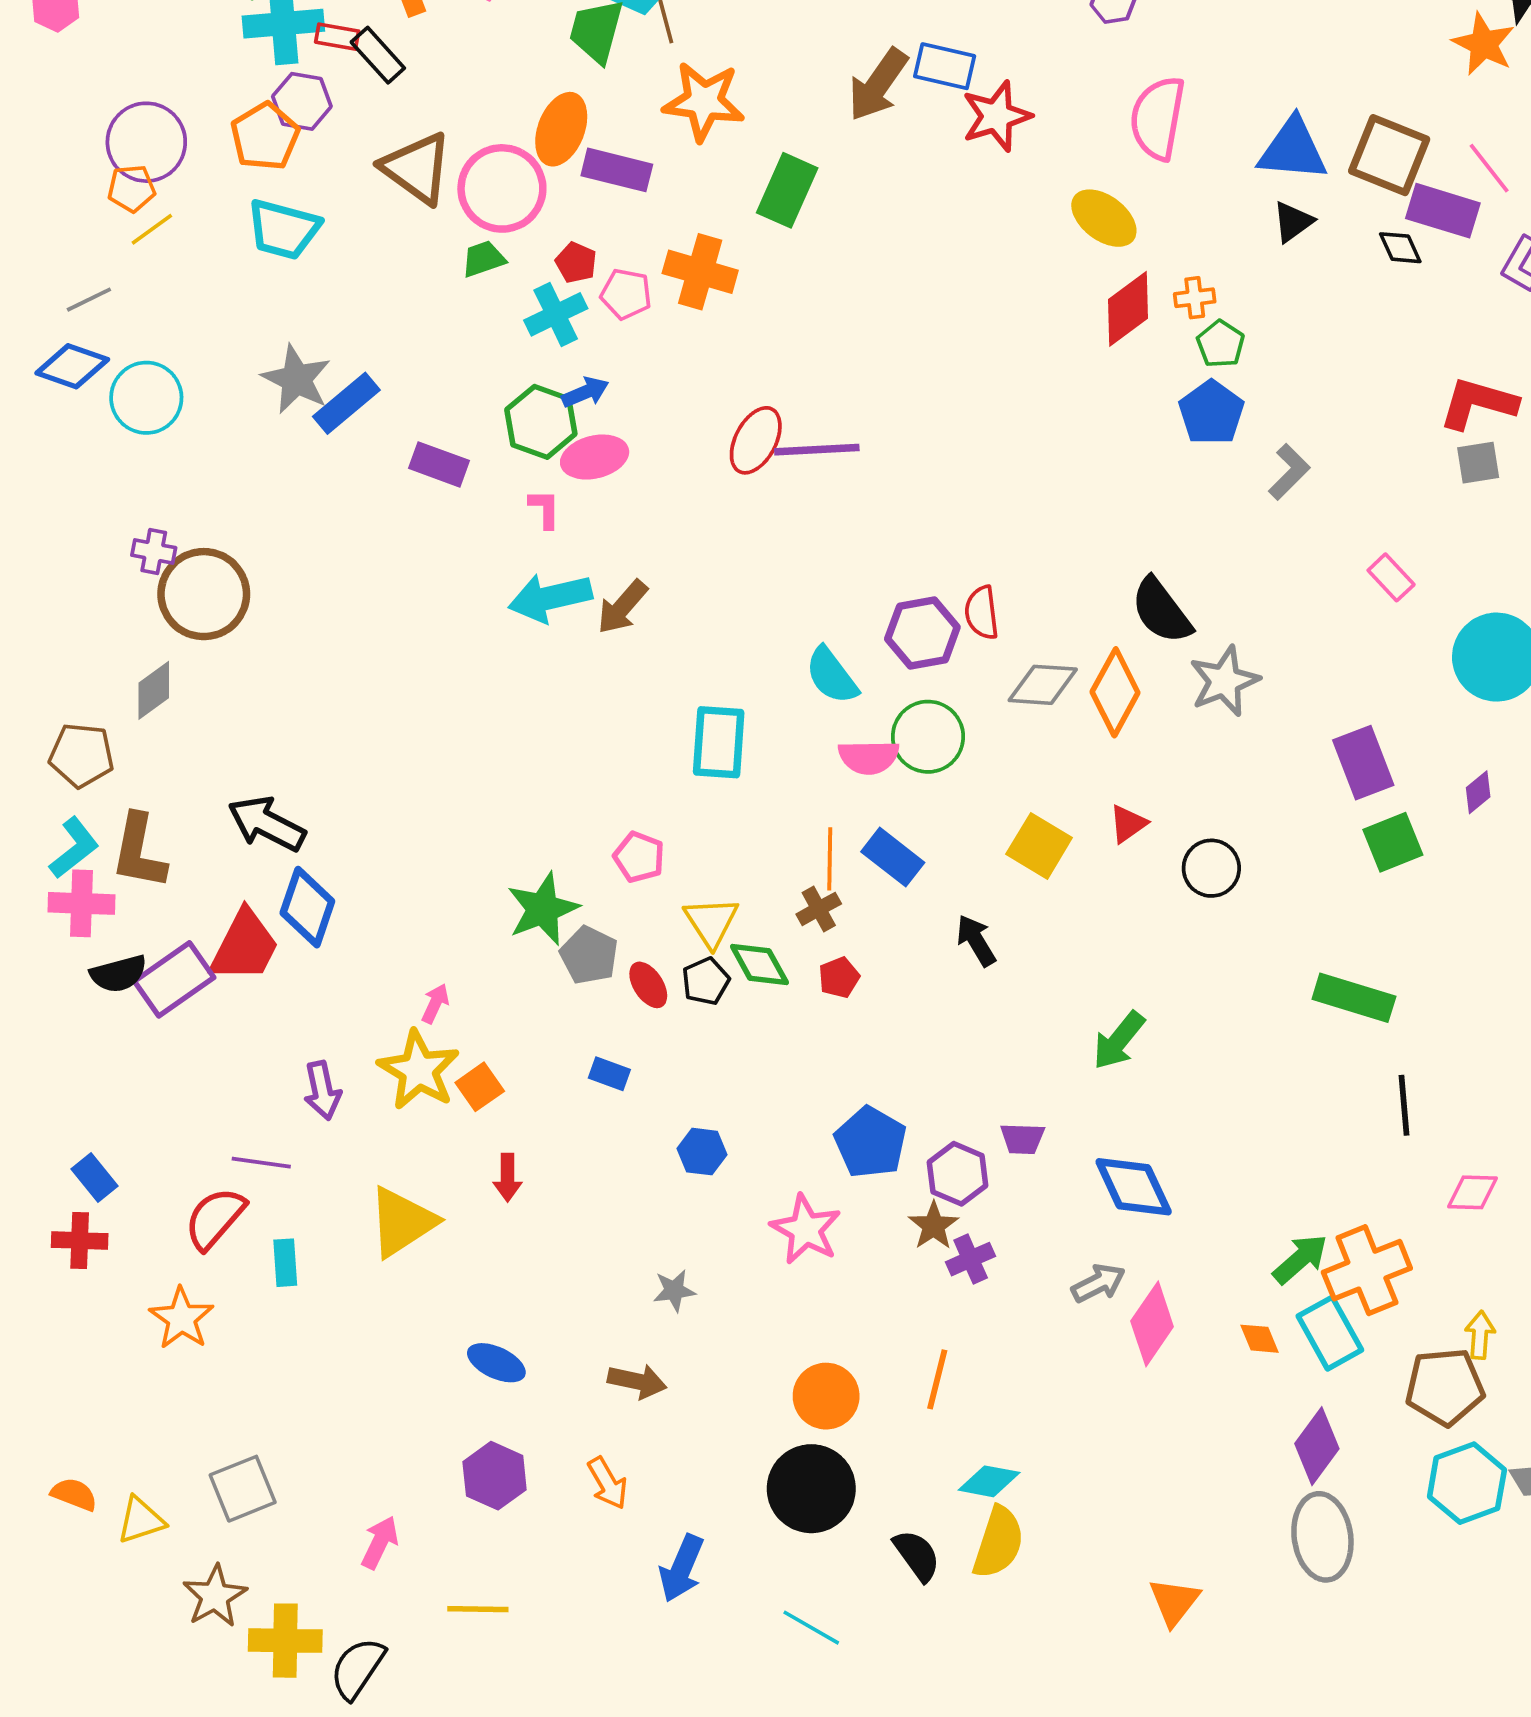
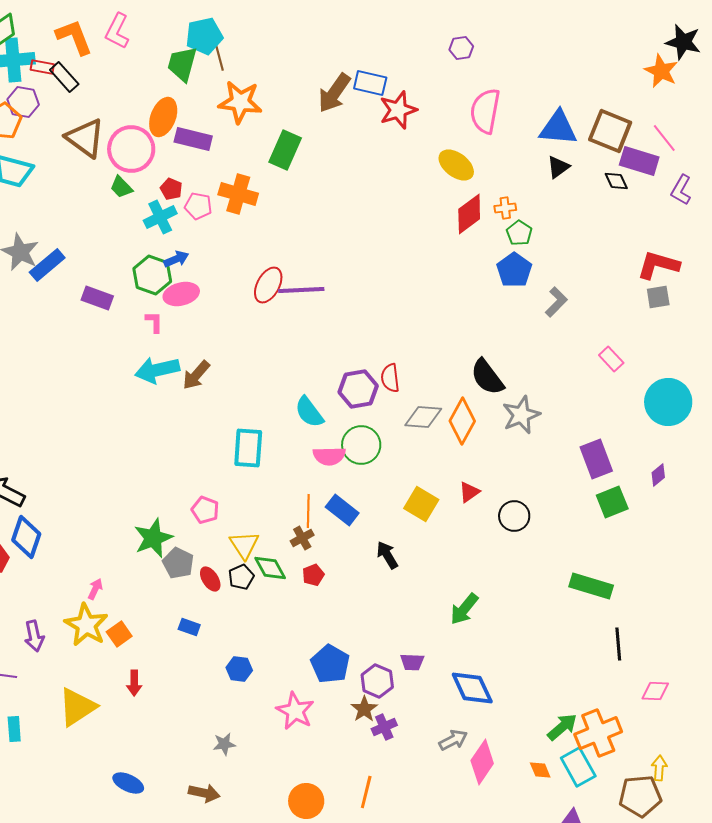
green trapezoid: (483, 259) -> (121, 187), turned -115

